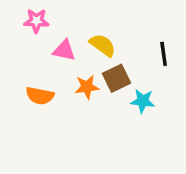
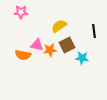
yellow semicircle: (103, 45) -> (59, 26), turned -70
pink triangle: (64, 50) -> (37, 45), moved

